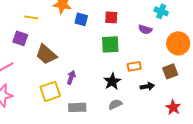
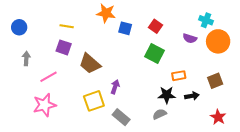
yellow line: (31, 17) -> (67, 26), moved
red square: (111, 17) -> (155, 26), turned 32
orange circle: (178, 43) -> (218, 41), moved
green square: (110, 44) -> (154, 54), turned 30
black star: (112, 81) -> (167, 95), moved, turned 30
gray rectangle: (77, 107) -> (121, 117), turned 42

